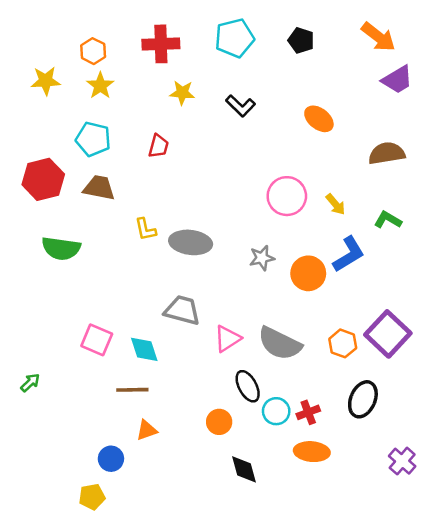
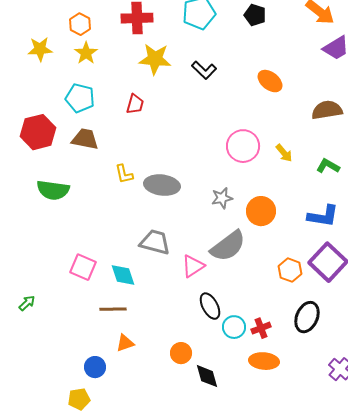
yellow star: (182, 93) -> (155, 59), size x1.5
blue L-shape: (349, 254) -> (323, 216), moved, turned 40
gray semicircle: (280, 343) -> (228, 246), moved, turned -63
orange circle: (219, 422) -> (181, 353), moved

